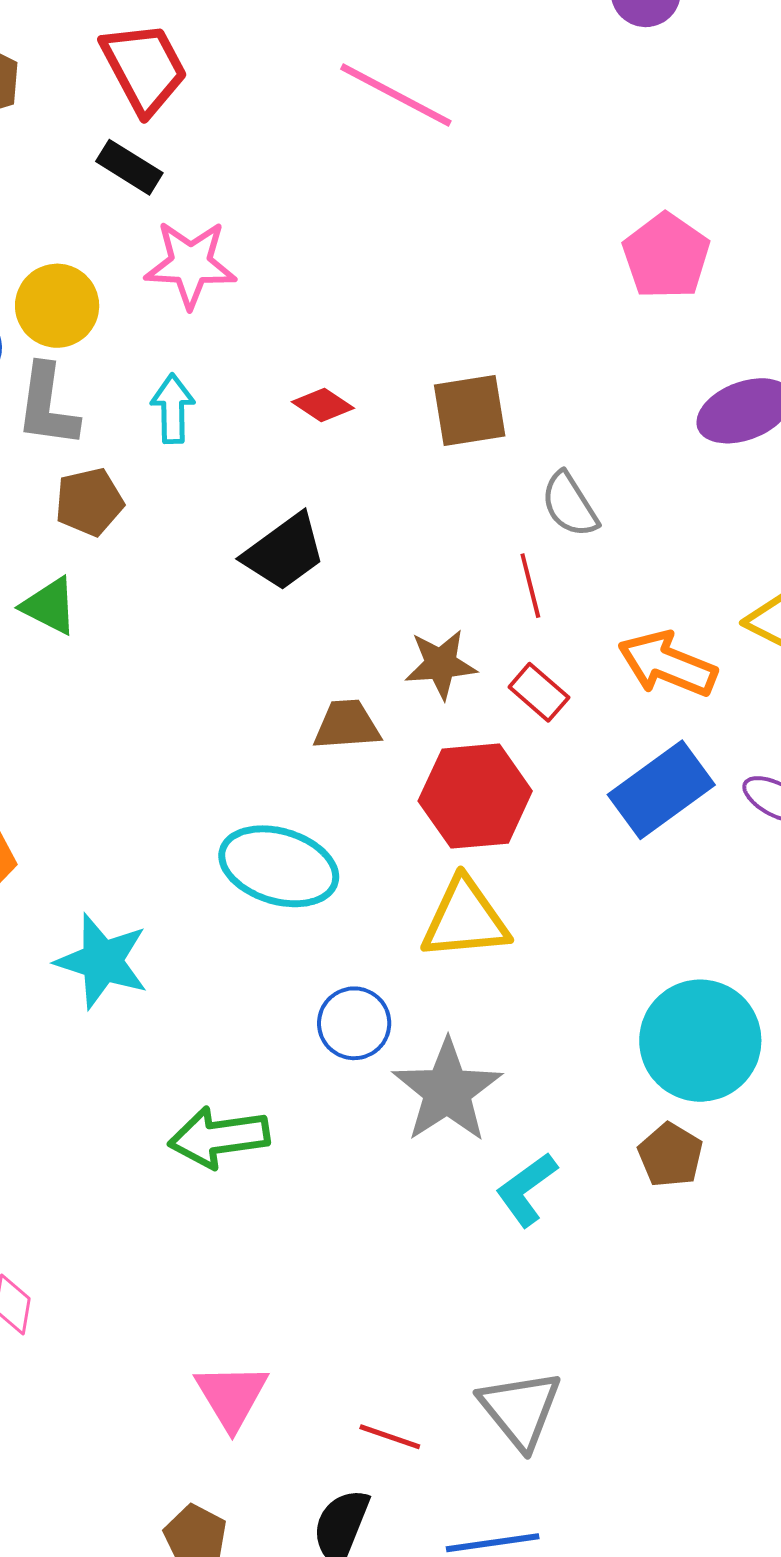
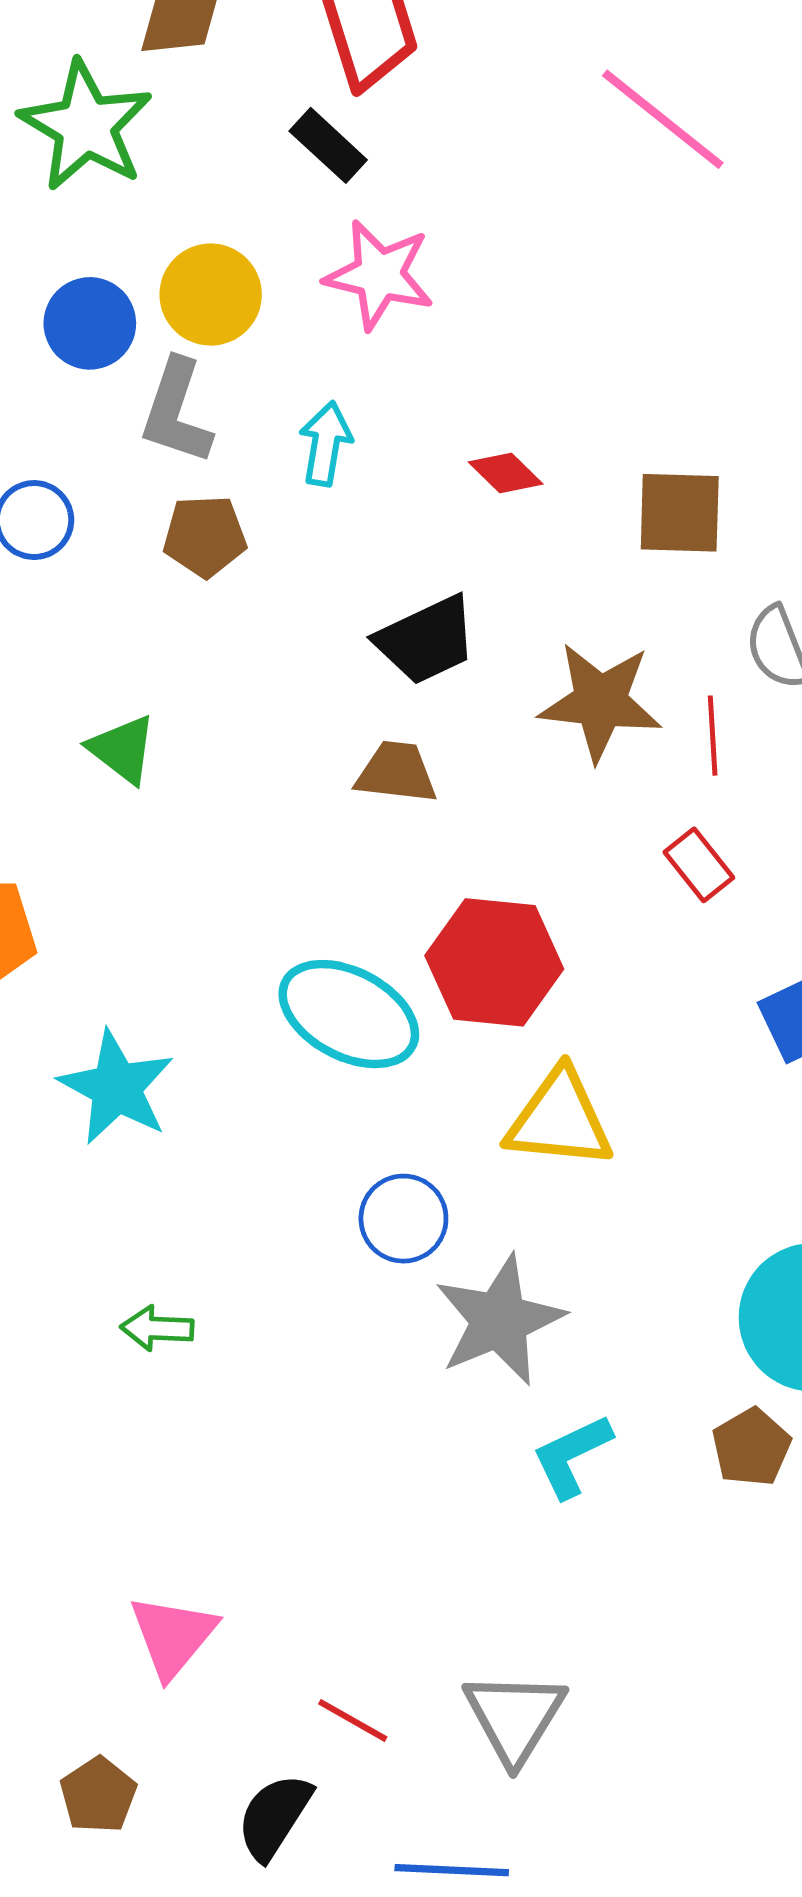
green triangle: (50, 606) -> (123, 749), moved
brown star: (441, 664) -> (600, 702), moved, size x1.4
brown trapezoid: (347, 725) -> (396, 772), moved
red hexagon: (475, 796) -> (494, 962), moved
green arrow: (219, 1137) -> (157, 1328), moved, size x0.6

